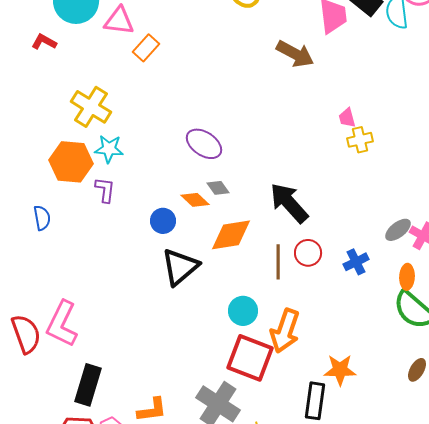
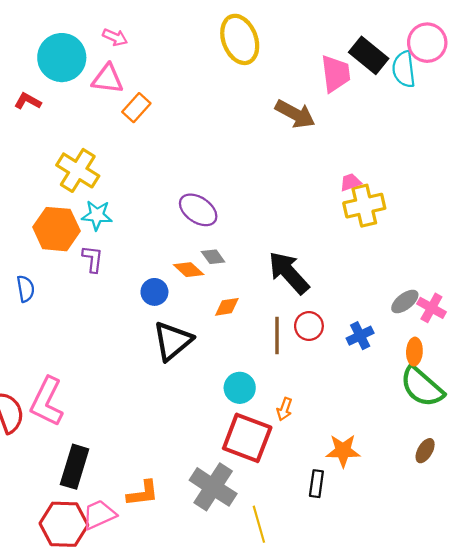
pink trapezoid: (347, 118) -> (350, 182), turned 85
yellow cross: (360, 140) -> (364, 206), size x1.5
orange diamond: (231, 235) -> (227, 307), size x0.6
orange arrow: (285, 331) -> (284, 409), size x0.5
black rectangle: (315, 401) -> (316, 484), size x0.7

